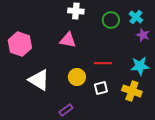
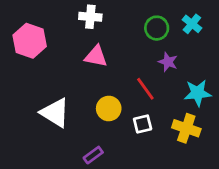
white cross: (76, 11) -> (90, 17), moved
purple star: (143, 35) -> (168, 62), moved
pink hexagon: (20, 44) -> (30, 41), moved
red line: (103, 63) -> (145, 89), turned 54

